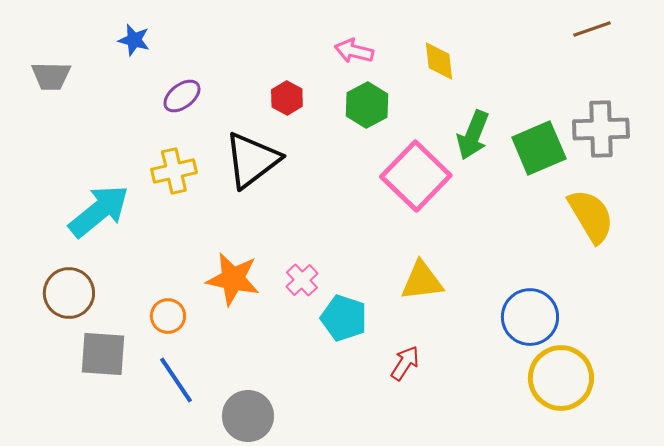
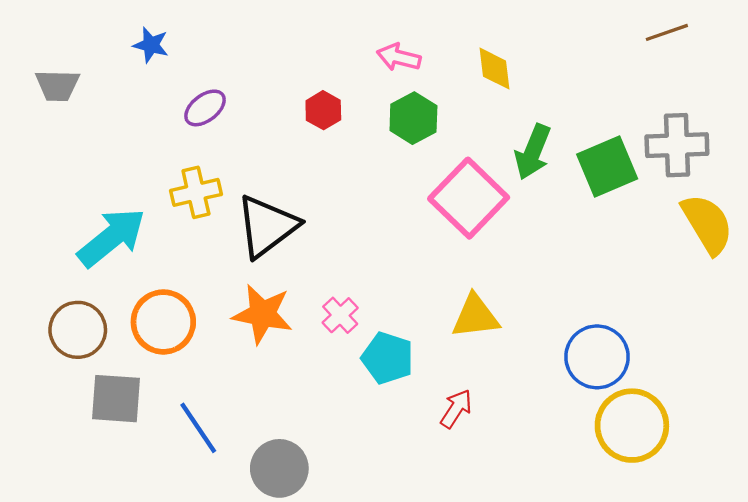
black triangle: (252, 160) -> (267, 226), moved
yellow semicircle: (591, 216) -> (707, 224), moved
orange circle: (168, 316) -> (163, 322), moved, size x1.6

